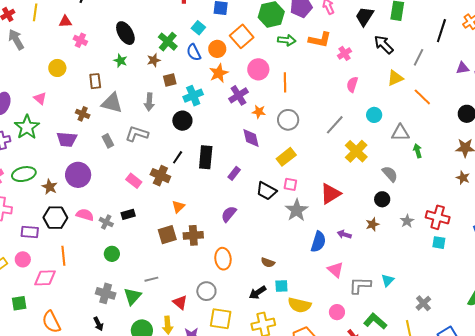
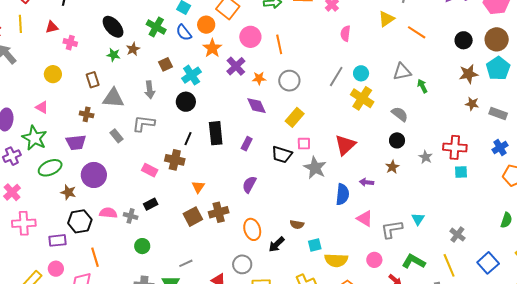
brown star: (154, 60) -> (133, 49), moved
cyan circle: (374, 115) -> (361, 73), moved
green ellipse: (24, 174) -> (50, 168), moved
black arrow: (258, 293) -> (277, 244), moved

